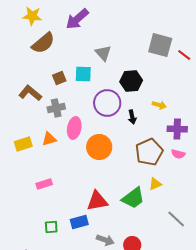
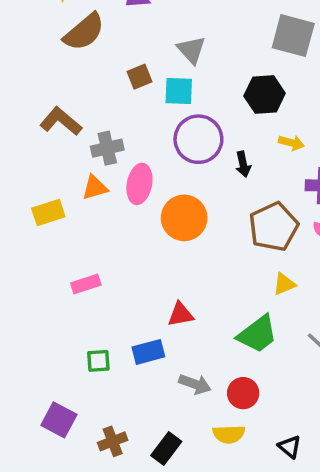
cyan square: (83, 74) -> (179, 91), moved
brown square: (59, 78) -> (139, 77), moved
black hexagon: (131, 81) -> (265, 95), moved
orange triangle: (49, 139) -> (95, 187), moved
green trapezoid: (133, 198) -> (257, 334), moved
red triangle: (97, 201) -> (181, 314), size x0.7

